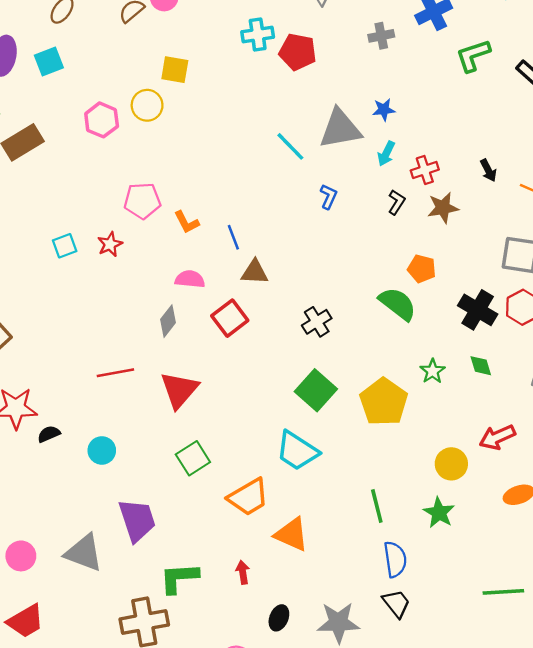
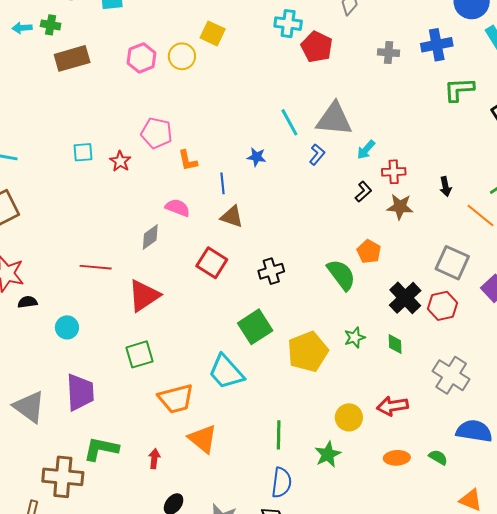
blue star: (384, 110) -> (257, 157), moved
blue L-shape: (329, 197) -> (317, 154), moved
red star: (110, 244) -> (120, 161), turned -30
red square: (230, 318) -> (212, 263), moved, turned -36

